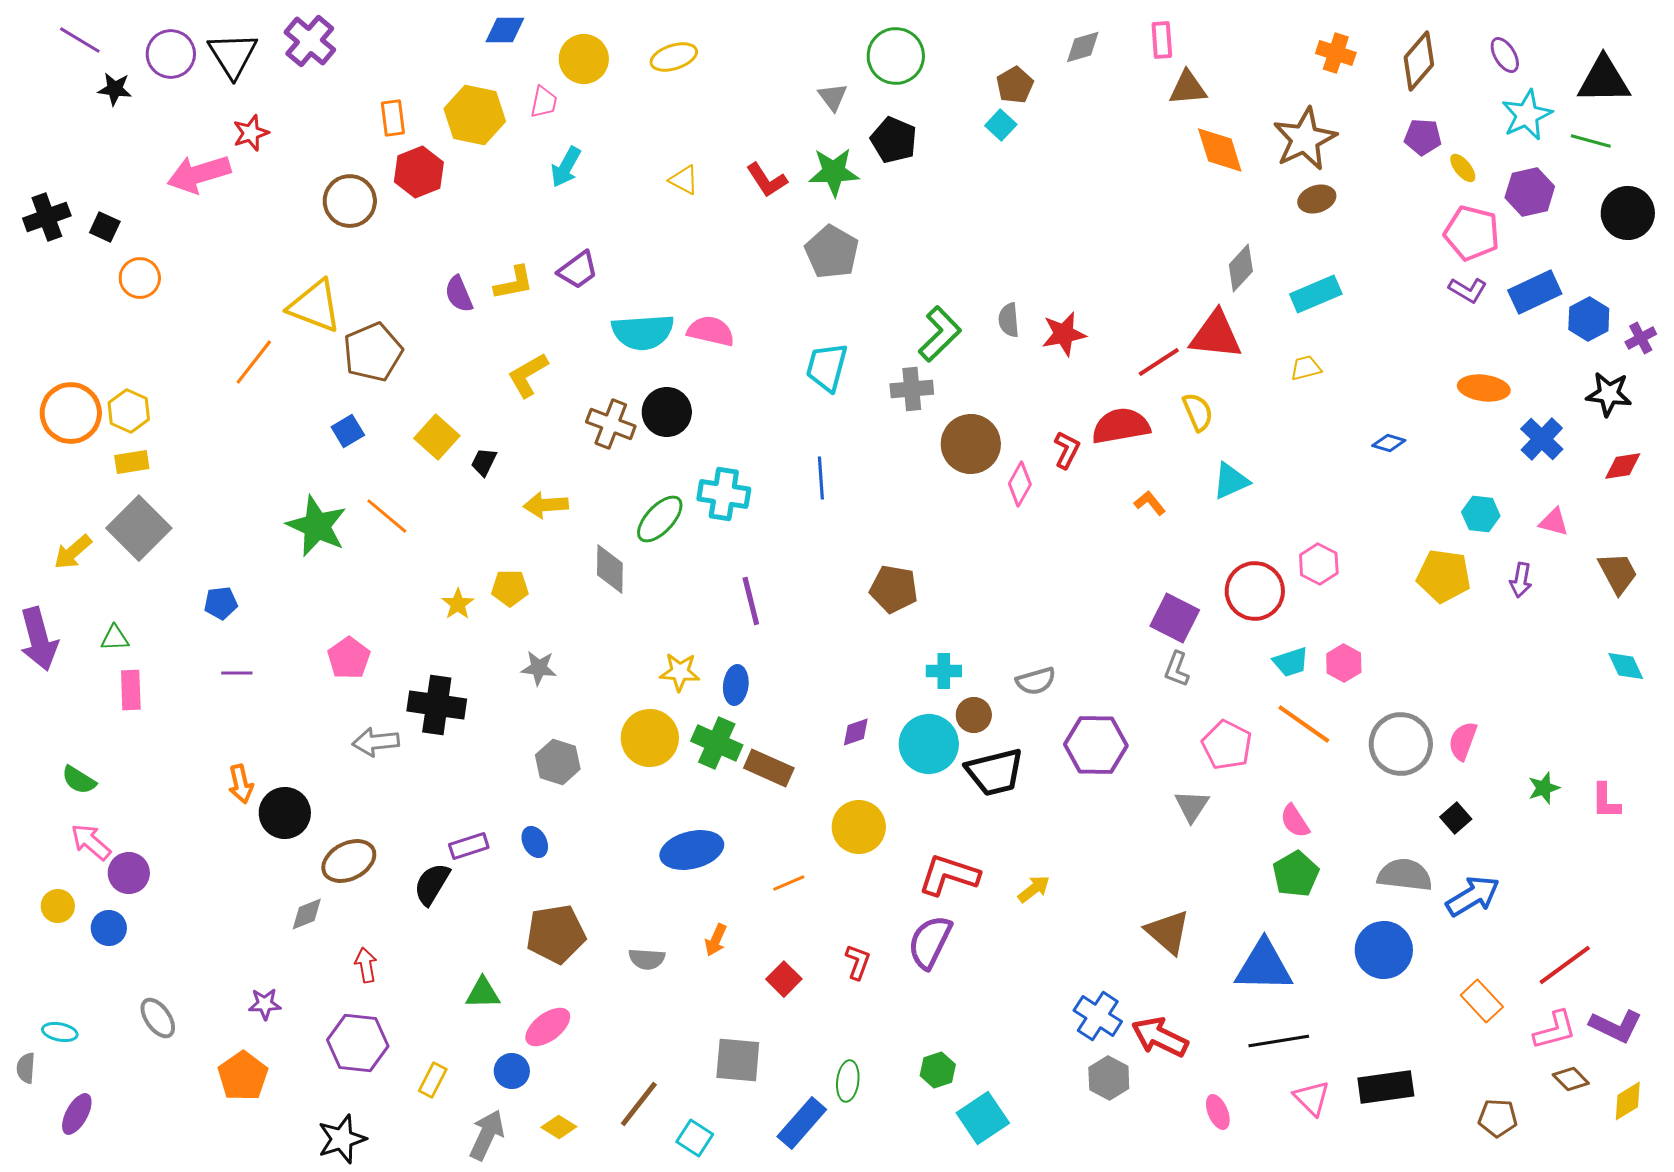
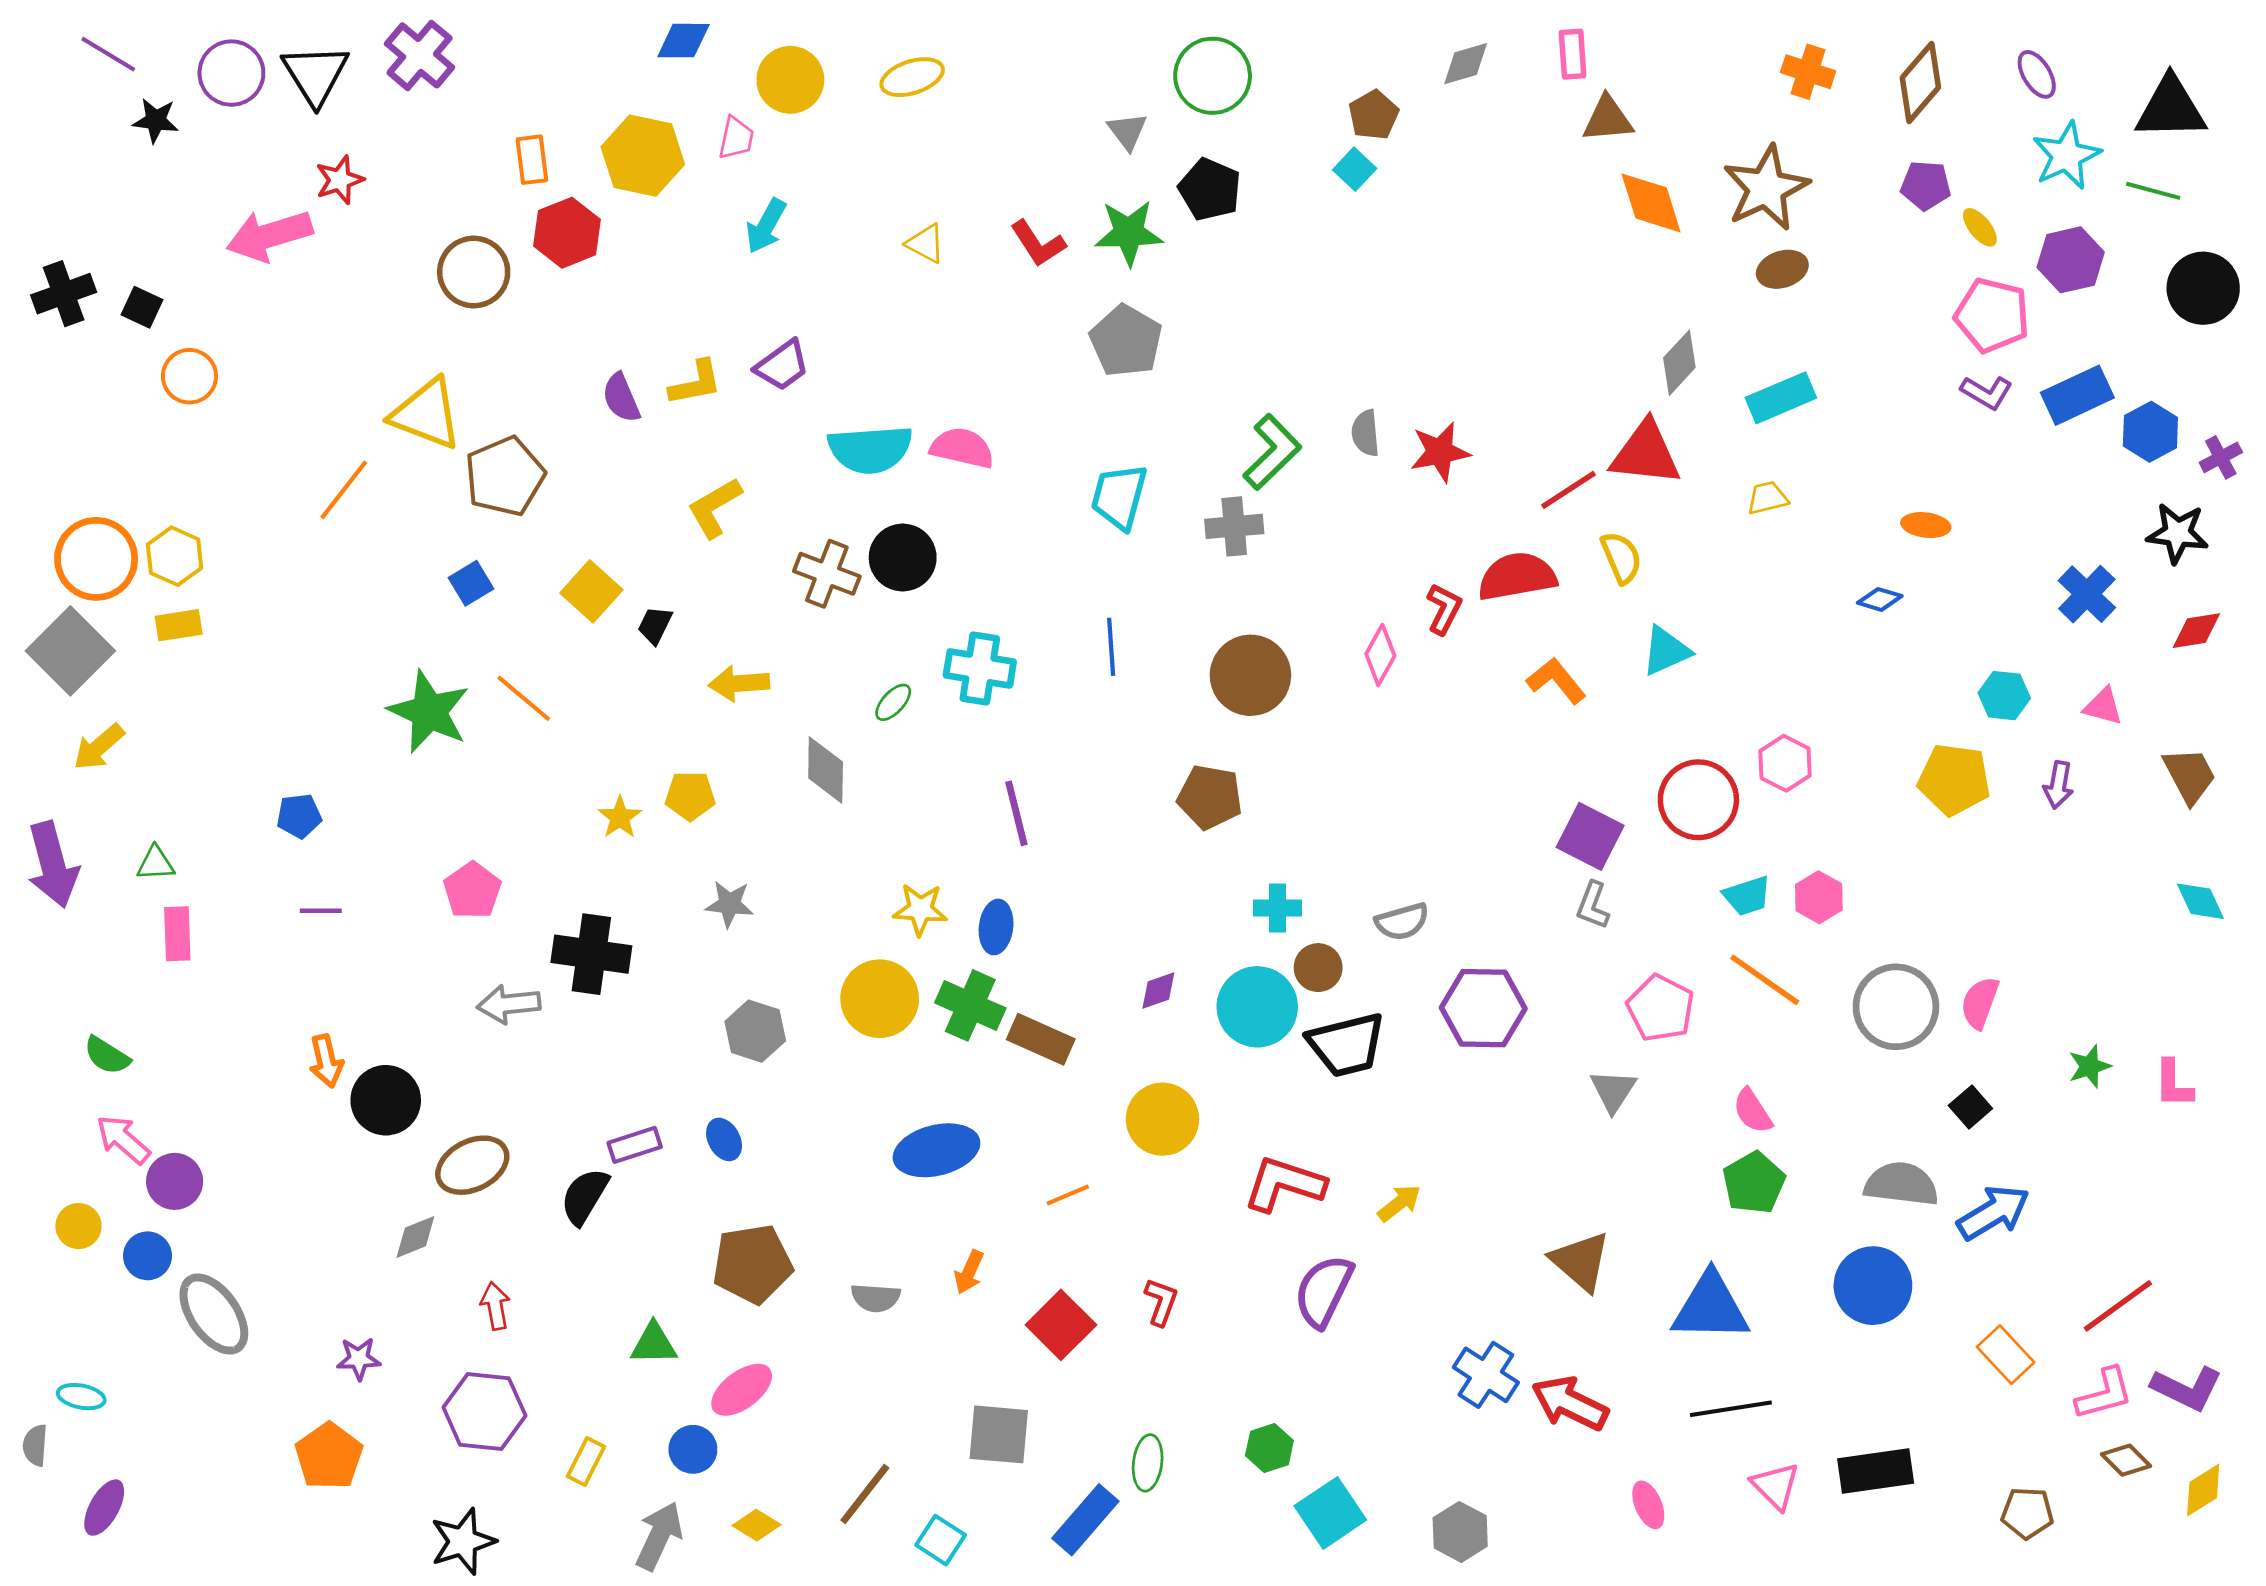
orange ellipse: (1484, 388) -> (1926, 525), moved, size x0.7
brown circle: (971, 444) -> (1250, 675), moved
orange L-shape: (1150, 503) -> (1556, 681), size x1.4
green ellipse: (660, 519) -> (893, 702), size x0.6
gray square: (139, 528) -> (70, 651), moved
purple semicircle: (930, 942) -> (1324, 1291), moved
red square: (784, 979) -> (1061, 1325), size x1.4
gray ellipse: (158, 1018) -> (214, 1314), moved, size x1.5
gray hexagon: (1109, 1078) -> (1460, 1532), moved

